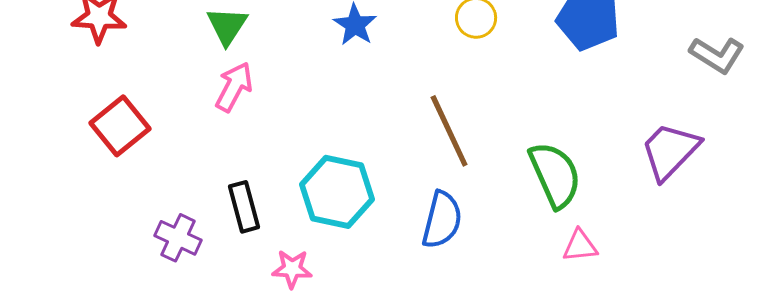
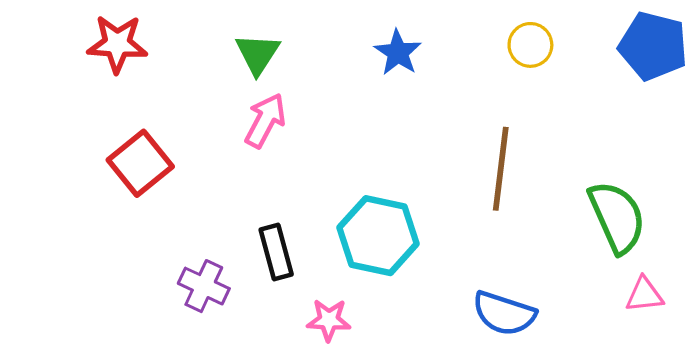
brown line: (449, 131) -> (501, 169), turned 32
blue semicircle: (442, 220) -> (504, 313), moved, turned 94

